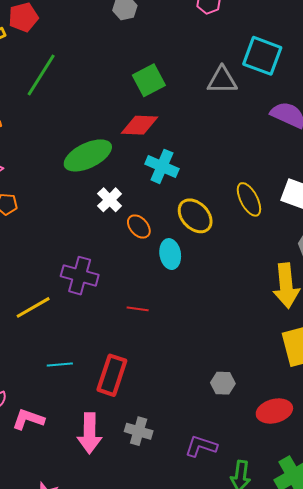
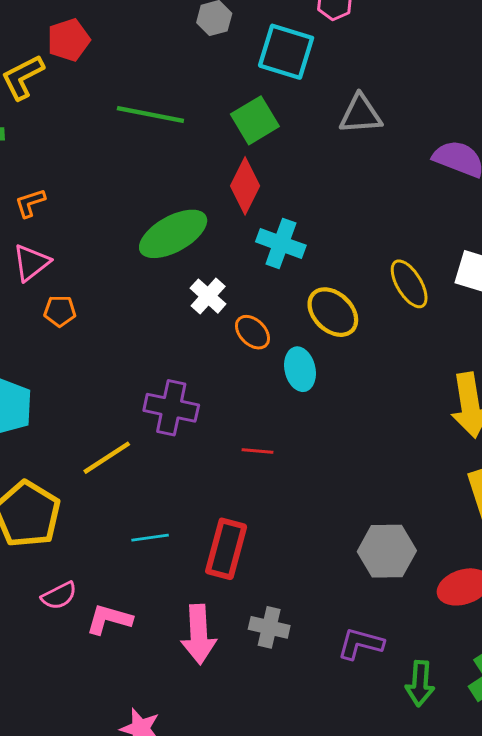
cyan square: (262, 56) -> (286, 52), moved
green line: (41, 75) -> (150, 115), moved, turned 72
red diamond: (140, 125) -> (245, 186), turned -63
gray hexagon: (223, 383) -> (387, 551), size x1.6

